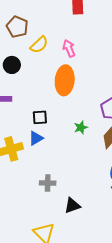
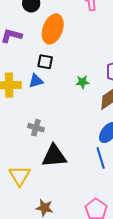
orange ellipse: (65, 80) -> (53, 29), moved
black triangle: (72, 206) -> (54, 156), size x1.5

